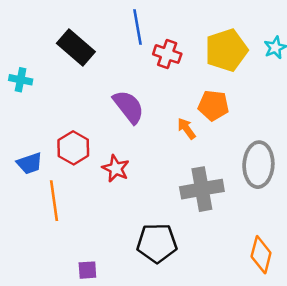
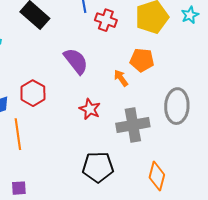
red star: (116, 168) -> (90, 109), moved
orange diamond: (261, 255) -> (157, 176), moved
purple square: (87, 270) -> (19, 188), moved

